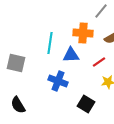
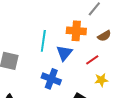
blue triangle: (71, 55) -> (64, 53), turned -48

